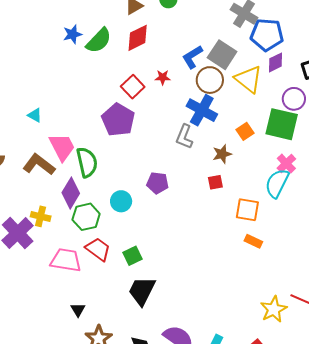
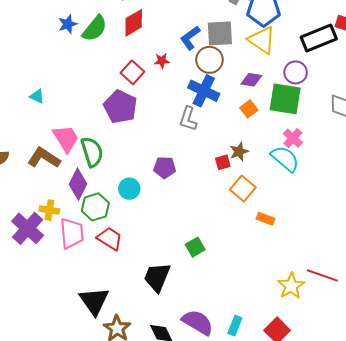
gray square: (222, 55) -> (220, 33), turned -32
purple diamond: (276, 62) -> (251, 80), moved, turned 40
yellow triangle: (248, 79) -> (262, 40), moved
cyan triangle: (35, 115) -> (37, 96), moved
brown star: (222, 154) -> (239, 152), moved
cyan semicircle: (277, 183) -> (285, 159), turned 108
orange square: (247, 210) -> (243, 188), moved, turned 35
green square: (132, 256) -> (195, 247), moved
pink trapezoid: (66, 260) -> (72, 233), moved, turned 80
black triangle: (78, 310) -> (94, 301), size x2.0

